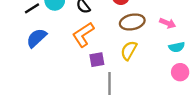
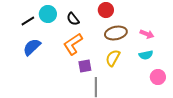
cyan semicircle: (177, 47) -> (146, 55), moved

